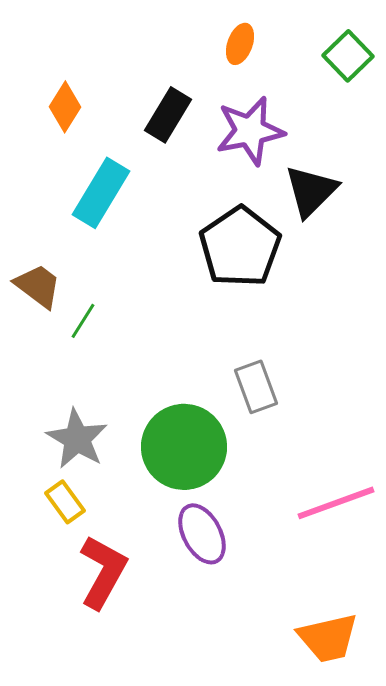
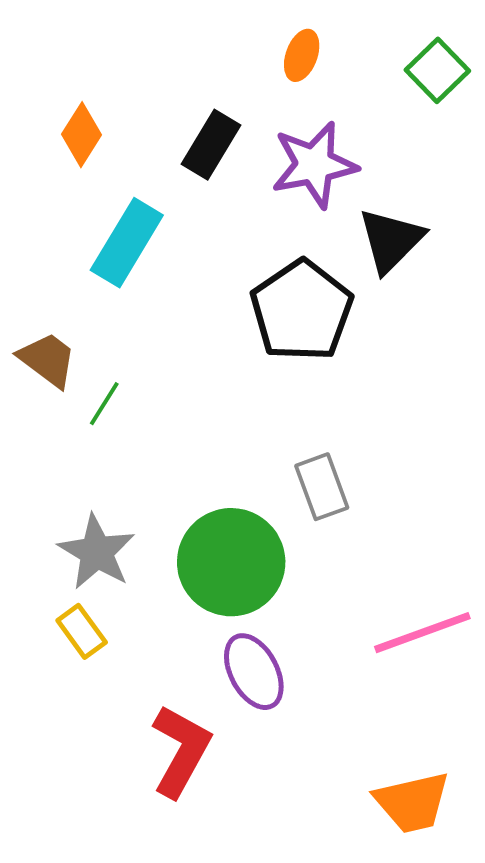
red L-shape: (103, 572) -> (181, 751), moved

